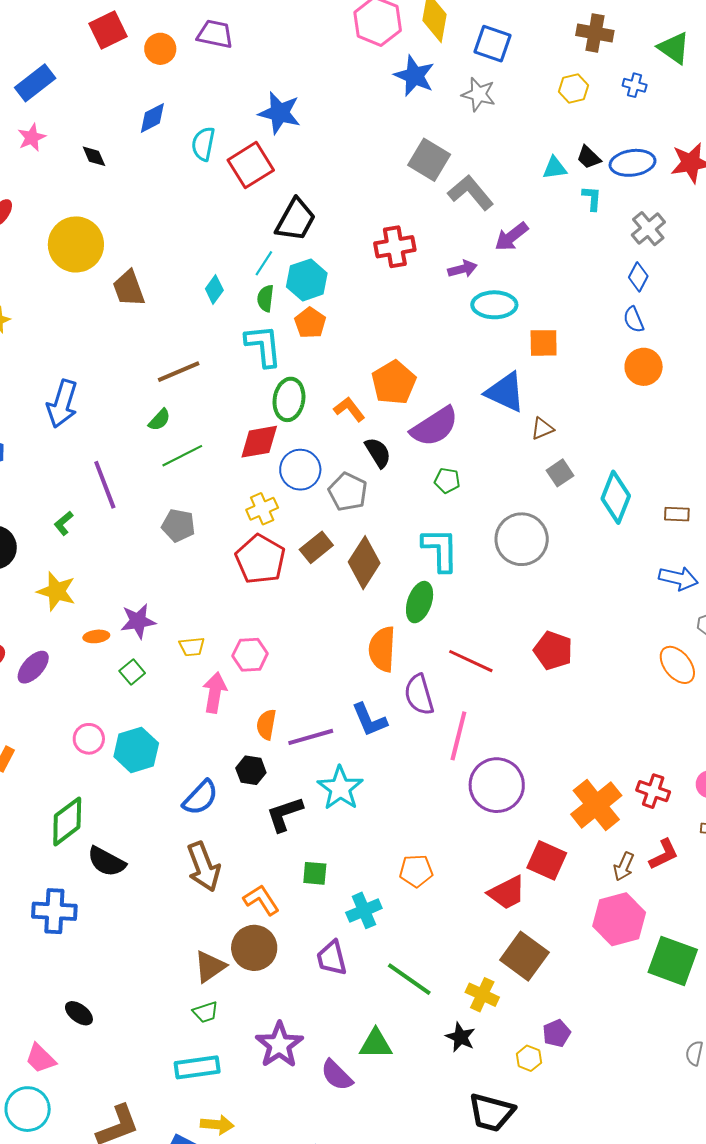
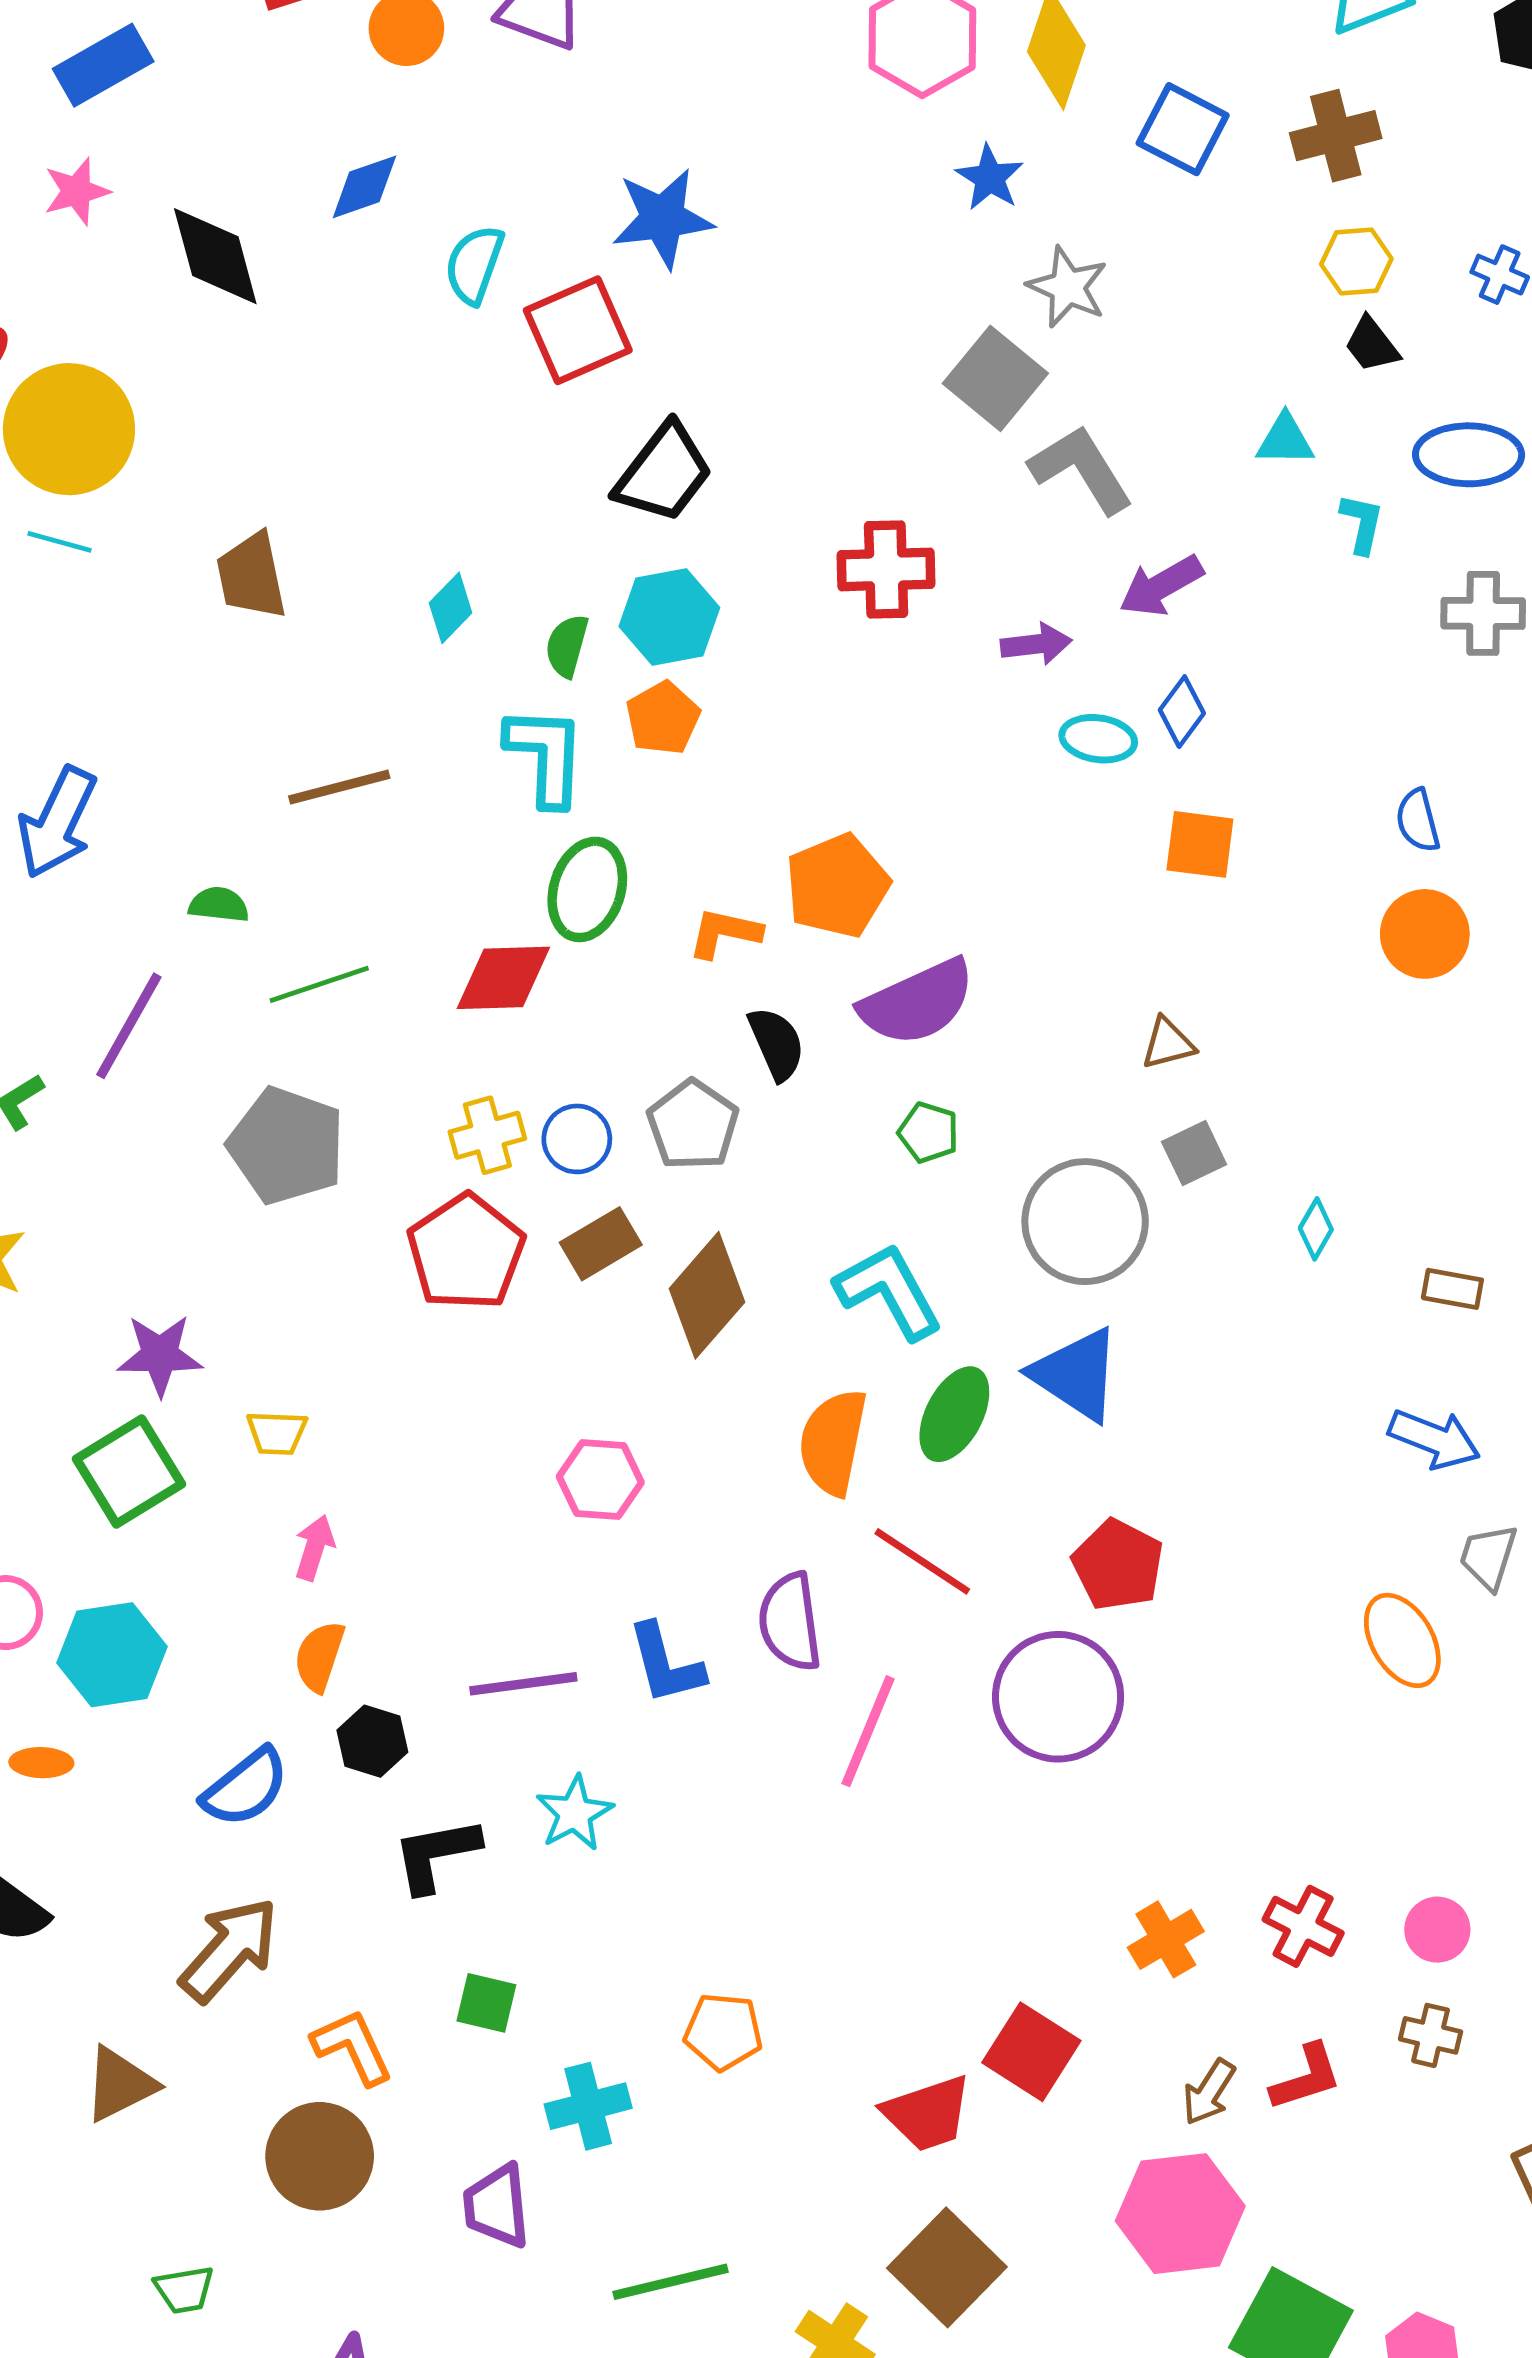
brown cross: (595, 33) -> (1336, 136), moved, turned -33
blue star: (414, 76) -> (990, 178), size x0.7
gray star: (479, 94) -> (1068, 287), moved
blue star: (279, 113) -> (663, 218), turned -30
black diamond: (94, 156) -> (215, 256), size x1.8
black trapezoid: (589, 157) -> (1372, 345), moved
gray cross: (648, 229) -> (1483, 613), turned 32
yellow circle: (76, 244) -> (69, 429), moved
cyan line: (264, 263) -> (60, 542), moved, turned 64
blue diamond: (638, 277) -> (1182, 712), moved
cyan ellipse: (494, 305) -> (1098, 739), size x0.7
blue triangle: (505, 392) -> (1076, 1374), moved
orange L-shape: (349, 409) -> (725, 933), turned -48
green semicircle: (159, 420) -> (219, 905), moved, turned -135
blue circle: (300, 470) -> (577, 1139), moved, size x0.7
purple line: (105, 485) -> (129, 1026), turned 42
cyan diamond: (616, 497) -> (1316, 1229), size x0.5
gray pentagon: (178, 525) -> (287, 1146), size x1.5
gray circle: (522, 539) -> (1085, 1222), moved
cyan L-shape: (440, 550) -> (889, 1291), turned -36
green ellipse: (420, 602) -> (954, 1414), moved
orange ellipse: (96, 636) -> (41, 1763), moved
orange semicircle: (382, 649) -> (833, 1442), moved
pink hexagon: (250, 655) -> (600, 1479), moved
green square: (132, 672) -> (129, 1472), size x1.8
pink arrow: (215, 693) -> (314, 1548), size x0.7
orange semicircle: (266, 724) -> (319, 1656), moved
purple circle: (497, 785) -> (1058, 1697), moved
cyan star: (340, 788) -> (575, 1813), size x0.7
orange cross: (596, 805) -> (1166, 1939), size x0.6
brown arrow: (204, 867) -> (229, 1950), turned -126
brown triangle: (210, 967) -> (120, 2084), moved
green line: (409, 979) -> (670, 2282), turned -57

